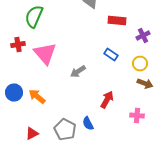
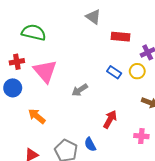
green semicircle: (34, 16) -> (34, 32), turned 80
yellow circle: (140, 64) -> (137, 71), moved
blue circle: (14, 92) -> (13, 88), moved

